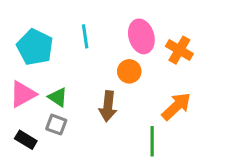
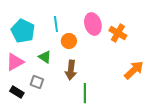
orange circle: (129, 71) -> (69, 41), moved
green triangle: (58, 97) -> (45, 57), moved
orange arrow: (176, 106) -> (134, 70), moved
green line: (152, 141) -> (85, 93), moved

